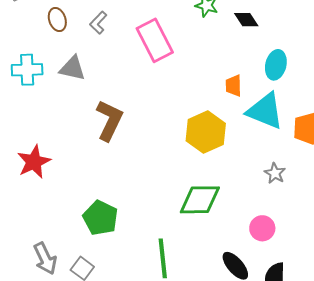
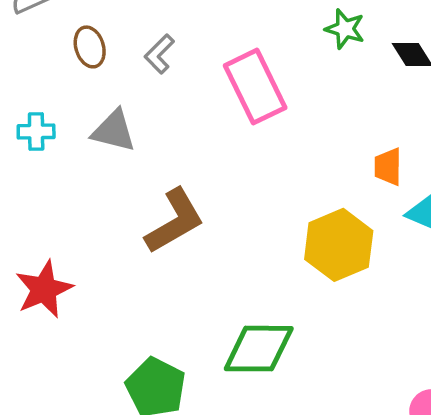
cyan cross: (27, 70) -> (36, 132), size x0.7
brown L-shape: (109, 120) -> (175, 221), turned 33
green diamond: (200, 200) -> (259, 349), moved

